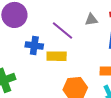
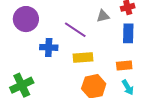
yellow rectangle: (57, 56) -> (83, 58), moved

